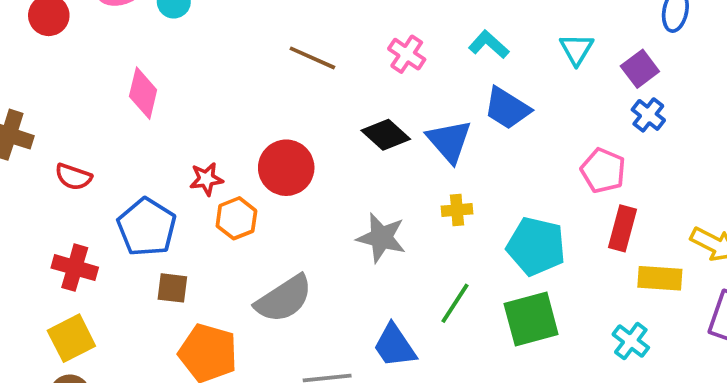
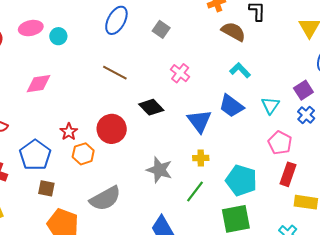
cyan L-shape: (489, 45) -> (240, 70), moved
cyan triangle: (577, 49) -> (270, 105), moved
brown line: (312, 58) -> (115, 73), moved
pink diamond: (143, 93) -> (38, 84), turned 64
black diamond: (386, 135) -> (151, 107), moved
red star: (206, 179) -> (69, 132), turned -30
green line: (455, 303) -> (195, 191), moved

